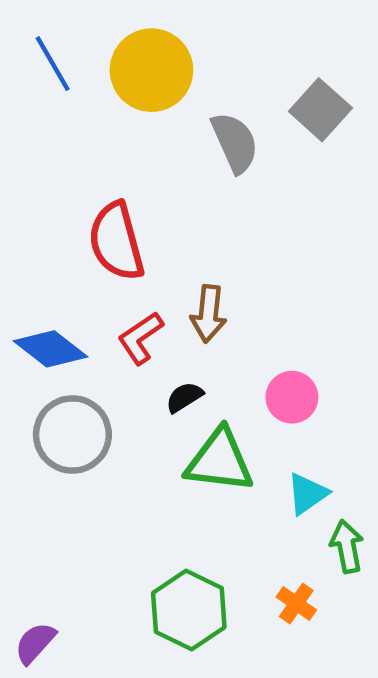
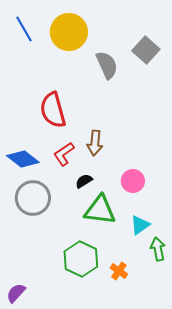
orange cross: (296, 603) -> (119, 271), moved
green hexagon: (189, 610) -> (81, 259), moved

